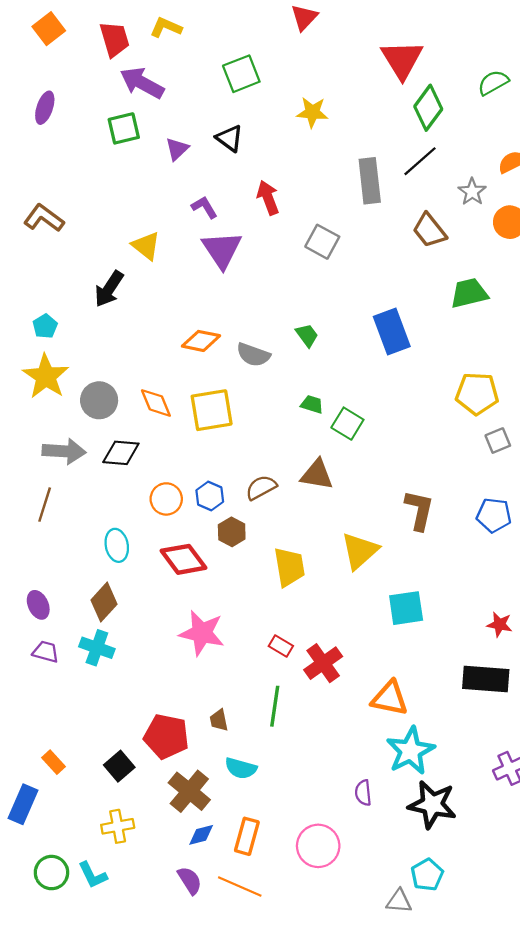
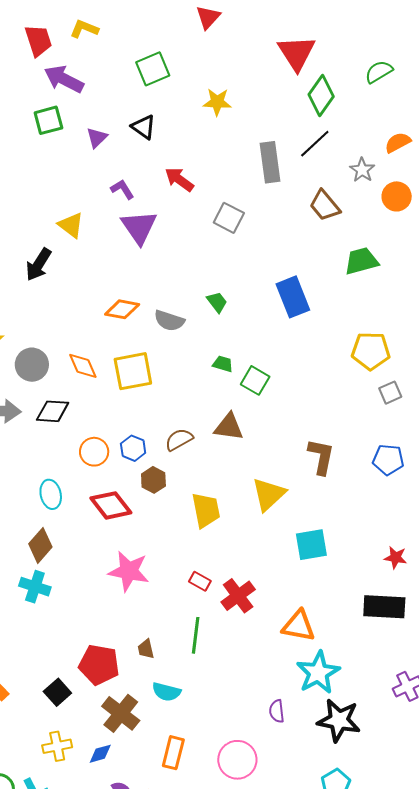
red arrow: (268, 198) -> (179, 180), turned -32
blue diamond: (201, 835) -> (100, 754), moved

